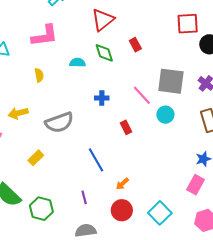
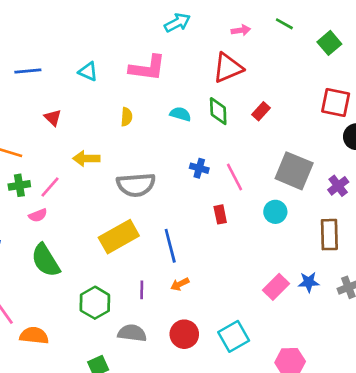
red rectangle: (135, 45) -> (261, 111), turned 56
pink line: (142, 95) -> (235, 177), moved
yellow rectangle: (36, 158) -> (119, 237), moved, size x1.8
orange arrow: (122, 184) -> (180, 284), moved
pink rectangle: (196, 185) -> (276, 287), moved
green hexagon: (41, 209) -> (95, 303), moved
red circle: (122, 210) -> (184, 334), moved

